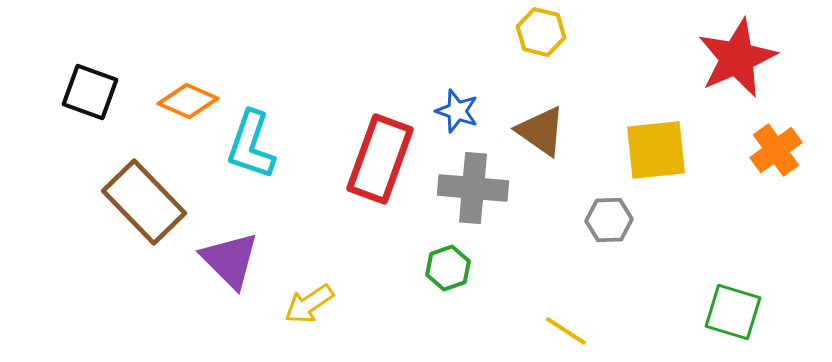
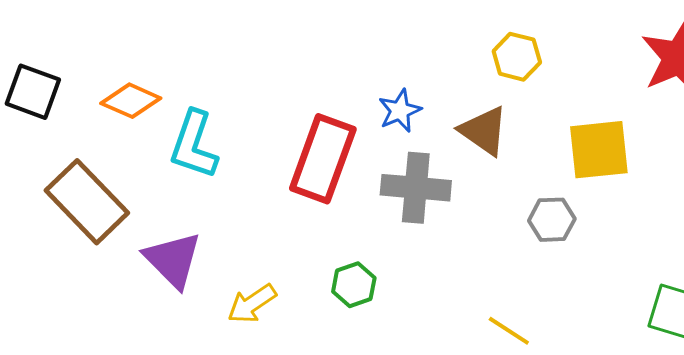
yellow hexagon: (541, 32) -> (517, 57), moved
blue star: (457, 111) -> (400, 111), turned 30
green hexagon: (448, 268) -> (354, 285), moved

